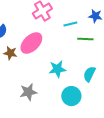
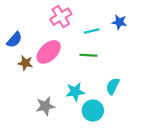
green line: (85, 39) -> (88, 55), moved
cyan star: (57, 69) -> (75, 92), moved

